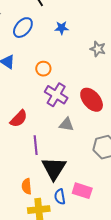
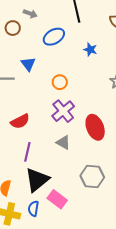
pink rectangle: (82, 191) -> (57, 199), moved

